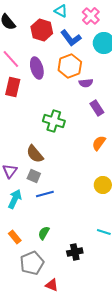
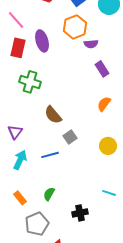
purple ellipse: (37, 68) -> (42, 41), moved
green cross: (54, 121) -> (30, 82), moved
brown semicircle: (35, 154) -> (53, 115), moved
gray square: (34, 176) -> (70, 137), moved, turned 32

